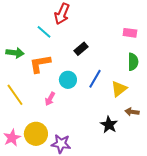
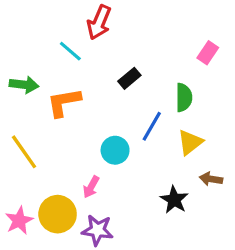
pink rectangle: (130, 33) -> (208, 53), turned -64
green semicircle: (133, 62) -> (184, 97), moved
cyan circle: (68, 80) -> (115, 150), moved
pink arrow: (50, 99) -> (91, 187), moved

